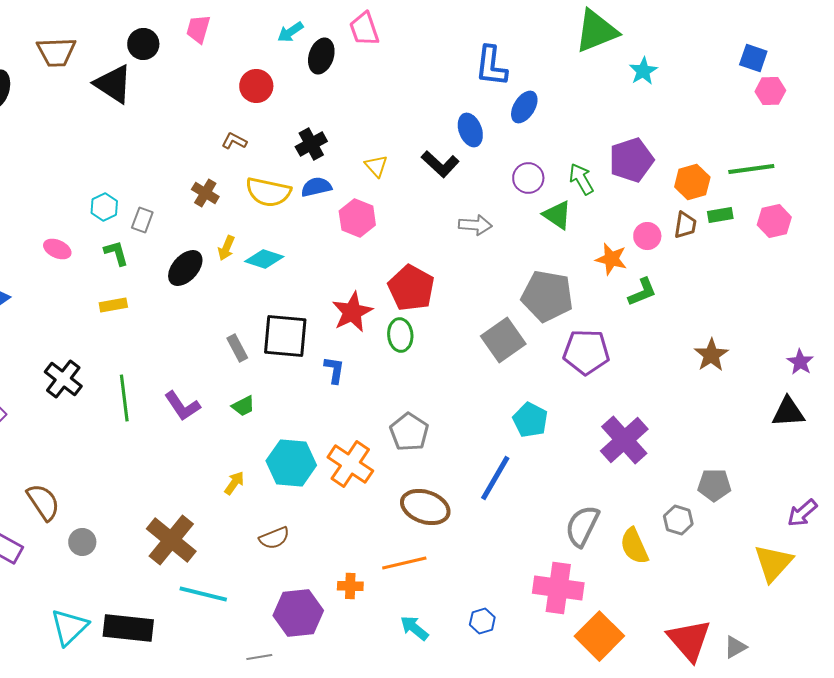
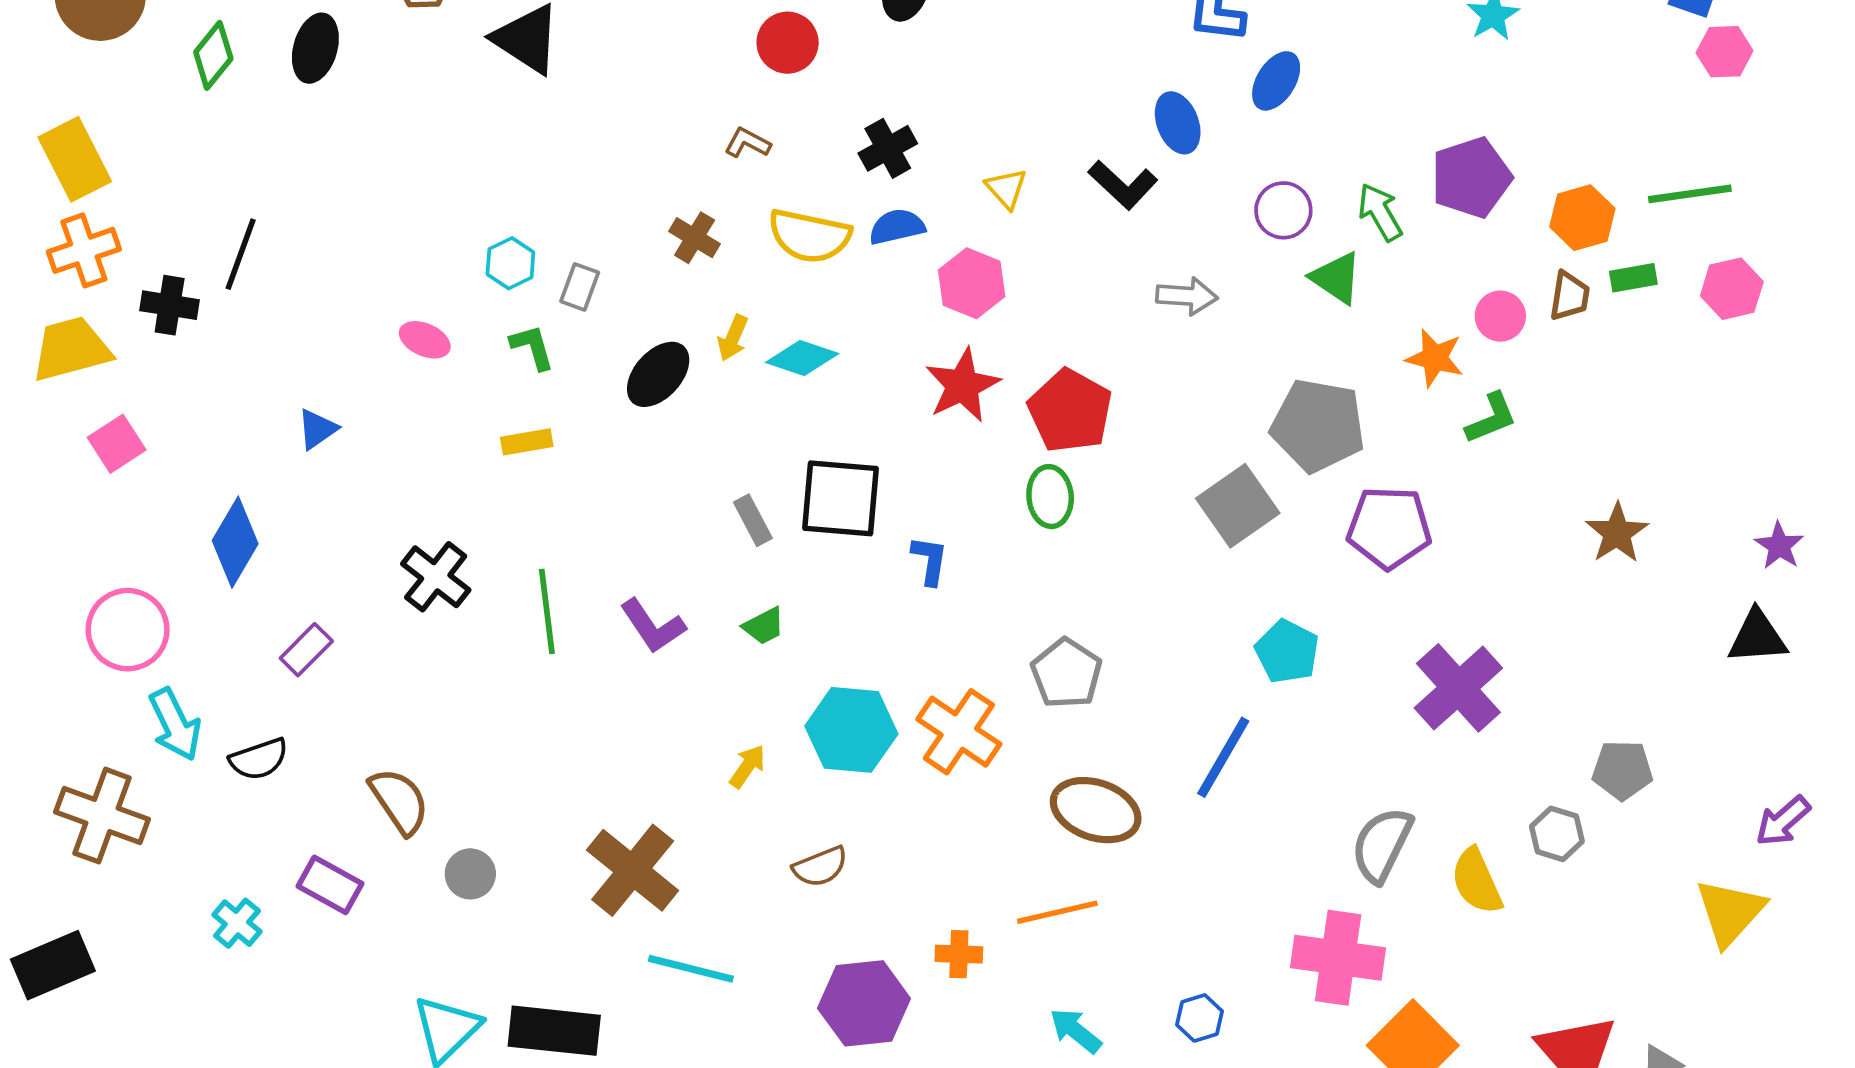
red star: (352, 312) -> (963, 385), moved

